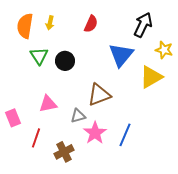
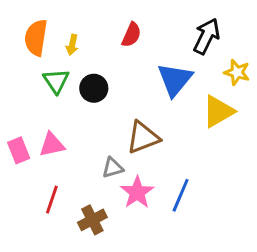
yellow arrow: (50, 23) -> (72, 45), moved
pink triangle: (48, 104) -> (52, 145), moved
pink rectangle: (13, 118) -> (19, 150), moved

